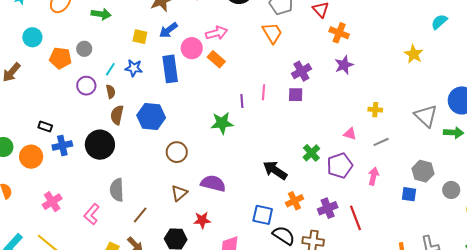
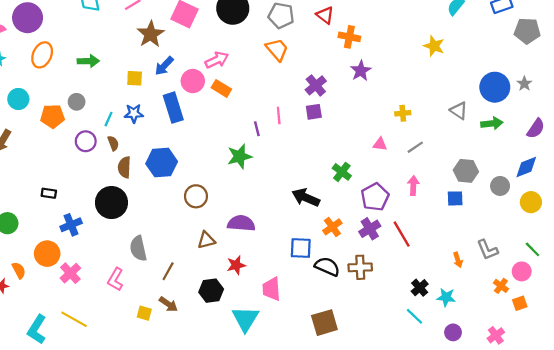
gray triangle: (426, 116) -> (459, 111), size x0.7
blue cross: (62, 146) -> (71, 225), moved
orange circle: (31, 157) -> (47, 254), moved
purple pentagon: (340, 166) -> (375, 197), moved
brown triangle: (179, 193) -> (206, 240), turned 36

